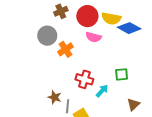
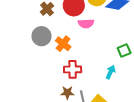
red cross: (84, 79) -> (73, 69), moved

